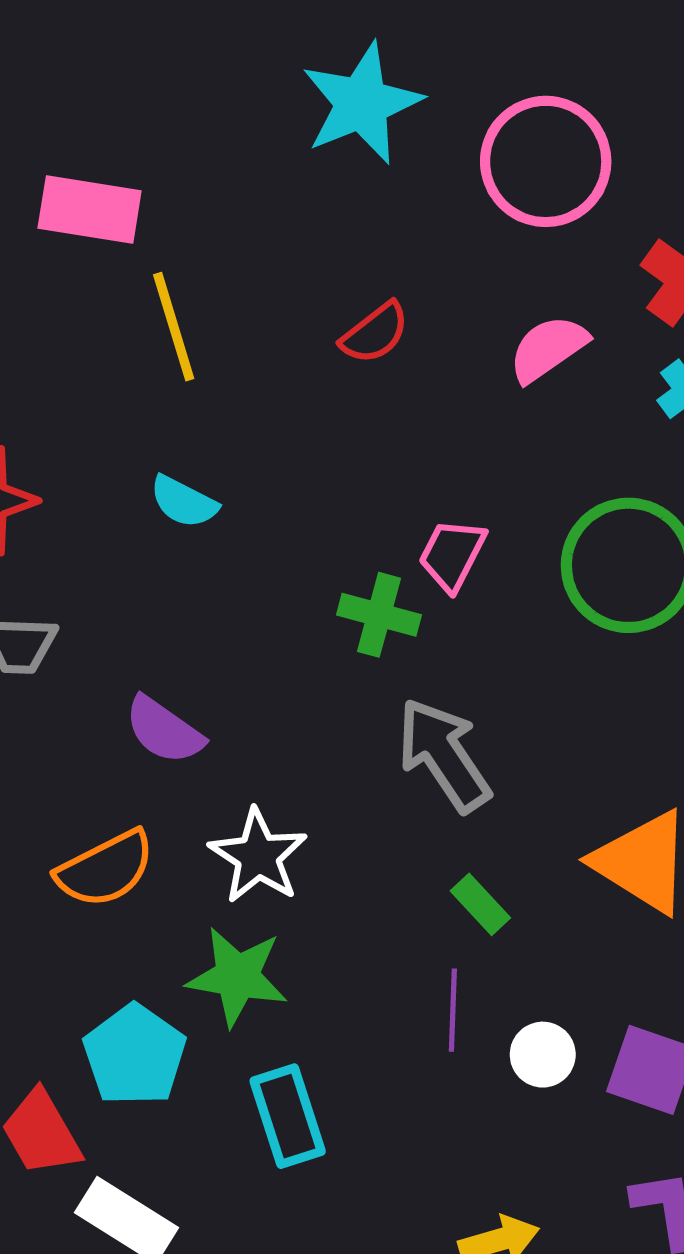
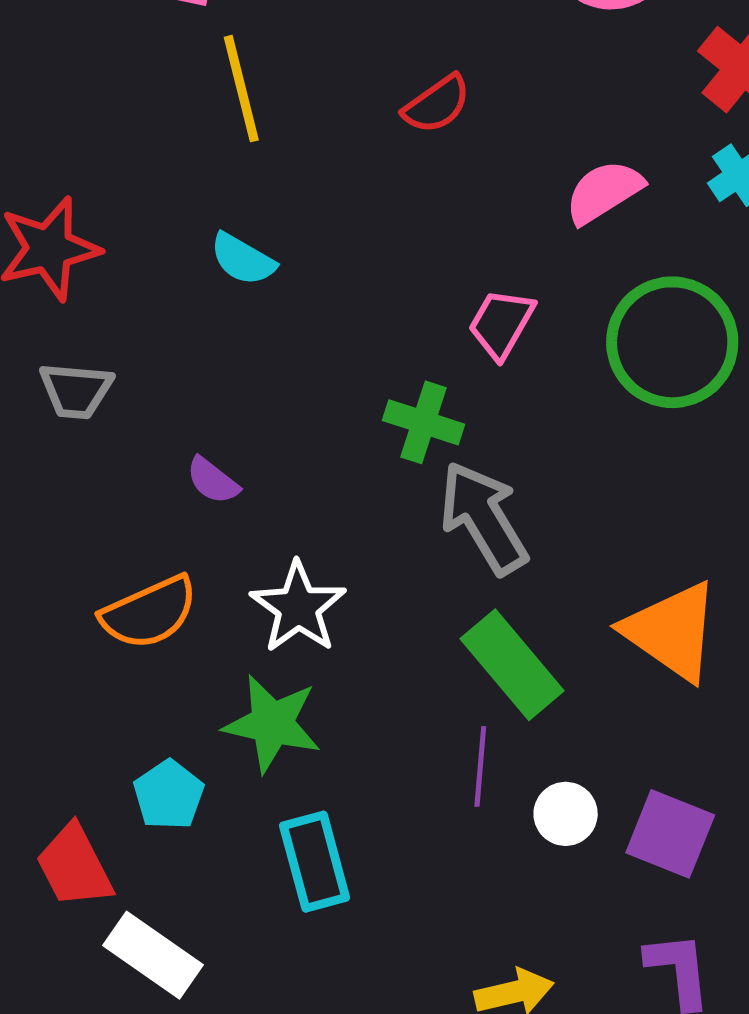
pink semicircle: (548, 349) -> (604, 192), moved
green cross: (379, 615) -> (423, 422), moved
purple semicircle: (164, 730) -> (213, 481), size x0.7
green rectangle: (480, 904) -> (512, 665), size x1.8
cyan pentagon: (135, 1055) -> (169, 795), size x0.7

